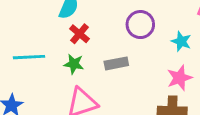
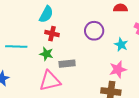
red cross: (79, 34) -> (52, 34), turned -32
gray rectangle: (116, 63) -> (67, 64), moved

